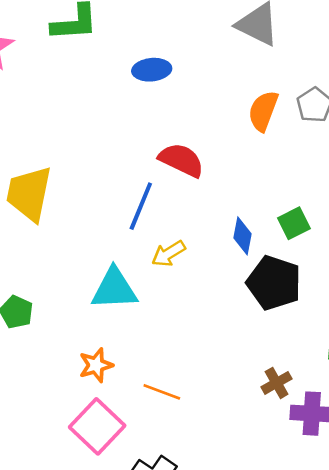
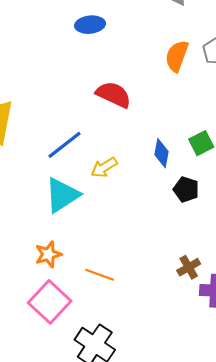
blue line: (141, 206) -> (65, 145), moved, turned 30
black pentagon: (274, 283) -> (186, 189), size x0.6
cyan triangle: (114, 289) -> (62, 195), turned -30

